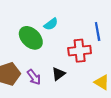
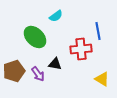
cyan semicircle: (51, 24) -> (56, 16), moved
black triangle: (58, 74) -> (55, 64), moved, turned 48

